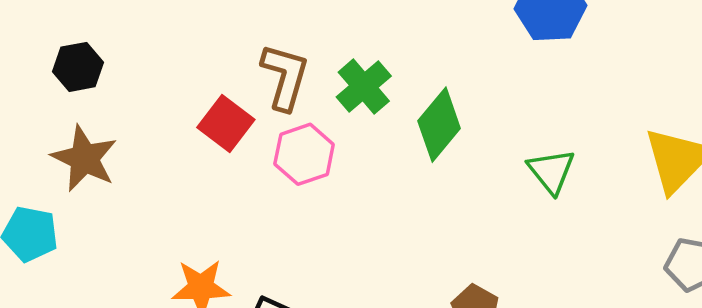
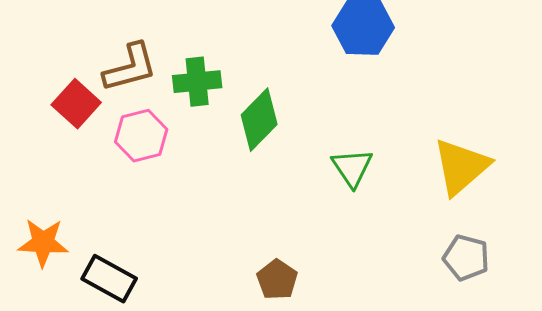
brown L-shape: (285, 77) -> (130, 68), turned 54
green cross: (364, 87) -> (197, 82), turned 30

